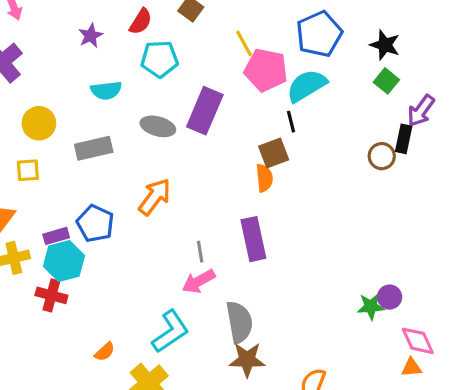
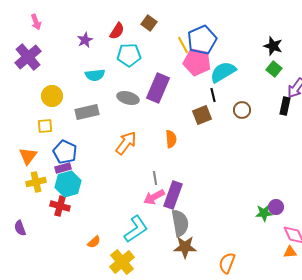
blue pentagon: (319, 34) -> (202, 40), moved
brown circle: (382, 156) -> (242, 110), moved
orange semicircle: (264, 178) -> (171, 139), moved
blue pentagon: (95, 223) -> (65, 152), moved
purple rectangle: (253, 239) -> (173, 195), moved, turned 32

